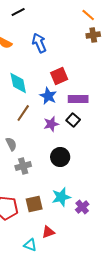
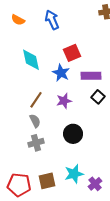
brown line: (23, 113) -> (36, 100), moved
black square: (73, 120) -> (98, 97), moved
gray semicircle: (11, 144) -> (35, 121), moved

